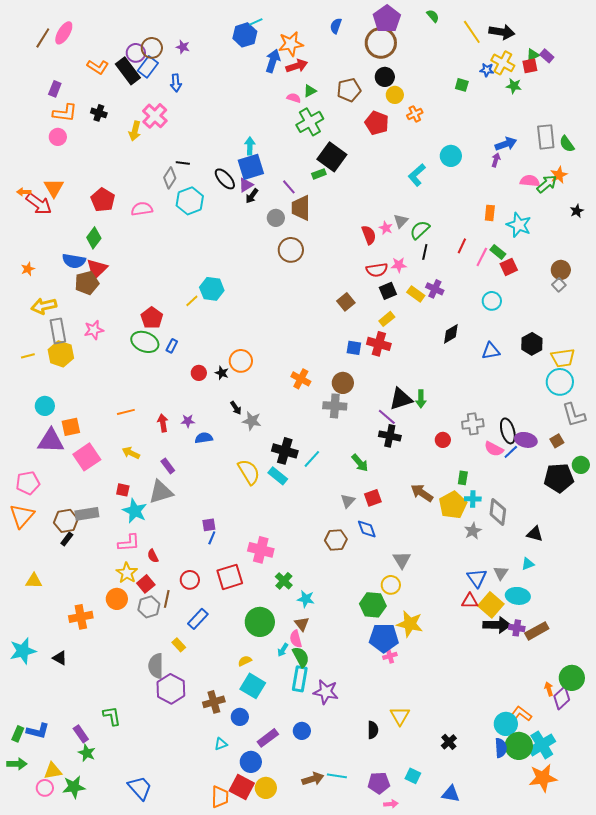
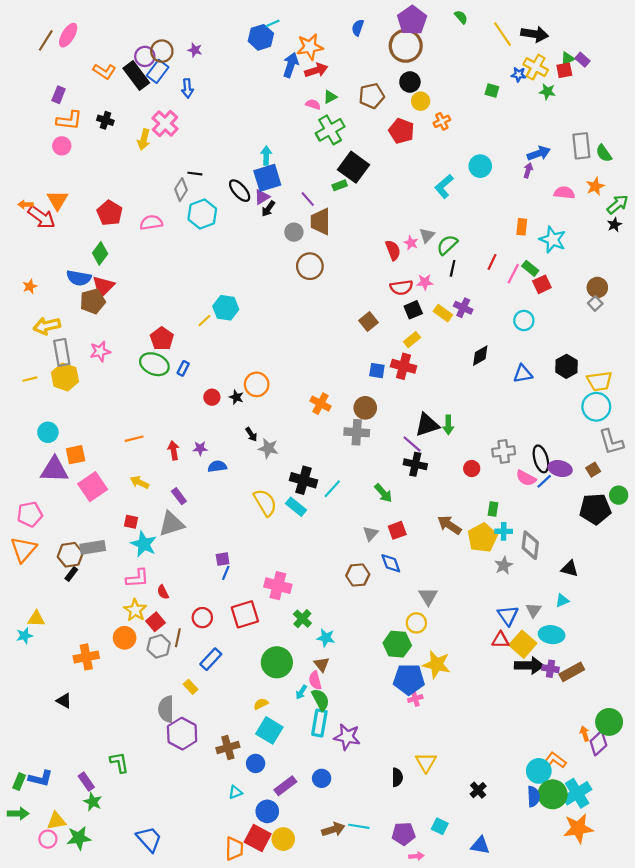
green arrow: (547, 184) -> (618, 204), moved
cyan star: (23, 651) -> (24, 636), moved, size x0.6

